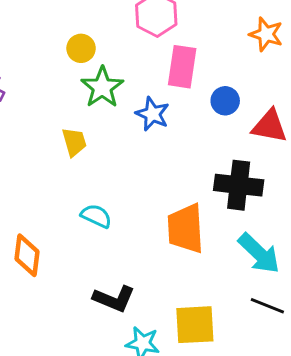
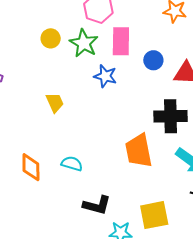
green star: (102, 87) -> (84, 43), moved
cyan semicircle: (96, 216) -> (72, 164), moved
orange diamond: (27, 255) -> (31, 167), moved

